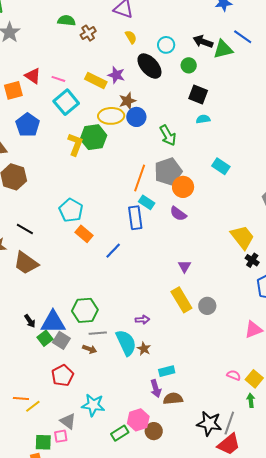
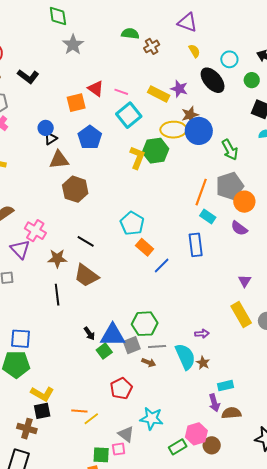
blue circle: (136, 117) -> (199, 131), size x1.4
blue rectangle: (135, 218) -> (196, 245), moved
blue line: (113, 251) -> (162, 266), moved
gray square: (61, 340) -> (132, 345), moved, turned 36

